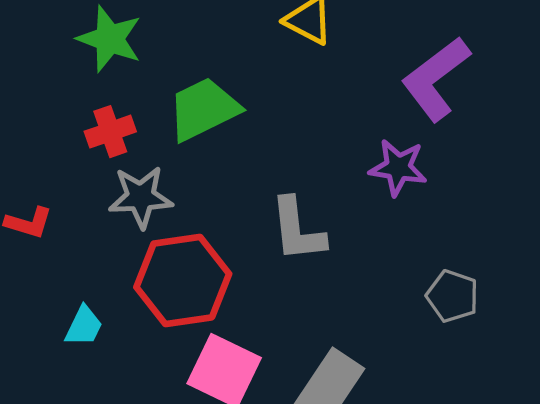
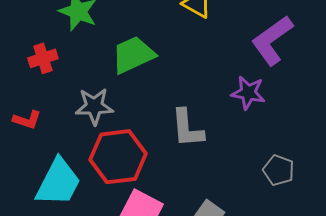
red cross: (110, 132) -> (43, 58), moved
cyan trapezoid: (84, 326) -> (58, 182), size x2.0

